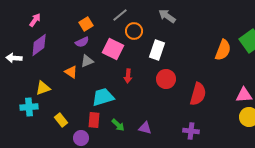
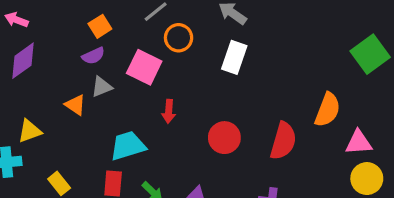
pink arrow: (35, 20) -> (16, 20), turned -104
white rectangle: (157, 50) -> (234, 57), moved
orange semicircle: (223, 50) -> (328, 110), moved
red circle: (166, 79) -> (224, 138), moved

